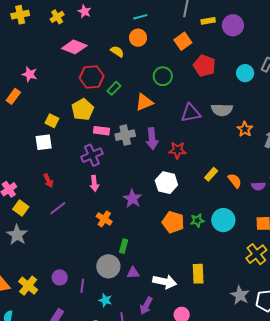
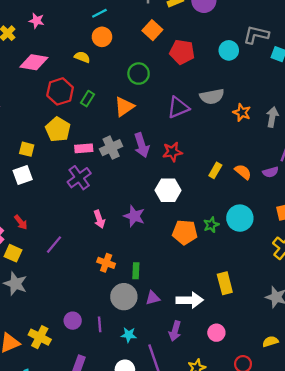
red arrow: (48, 181) -> (21, 222), moved
pink arrow: (94, 183) -> (99, 219), moved
orange cross: (104, 219) -> (106, 263), moved

